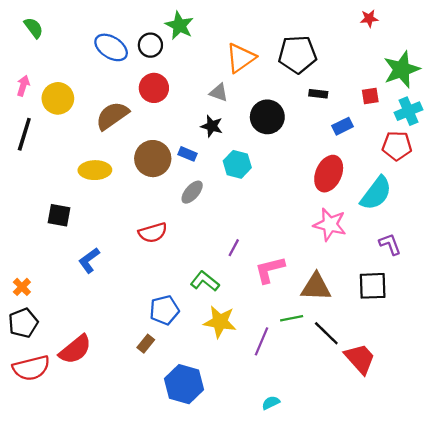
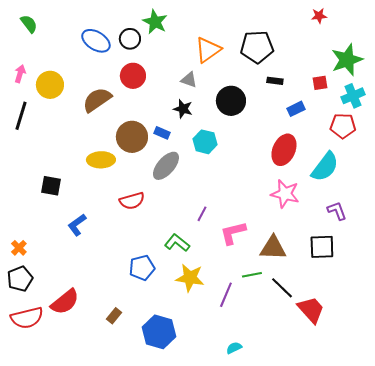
yellow ellipse: (95, 170) -> (101, 160), moved
gray ellipse: (192, 192) -> (166, 166), size x1.4
brown rectangle: (146, 344) -> (114, 316), moved

